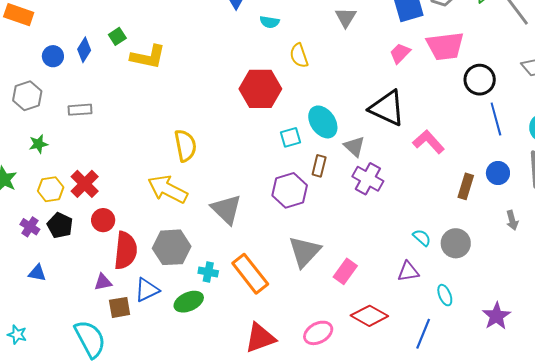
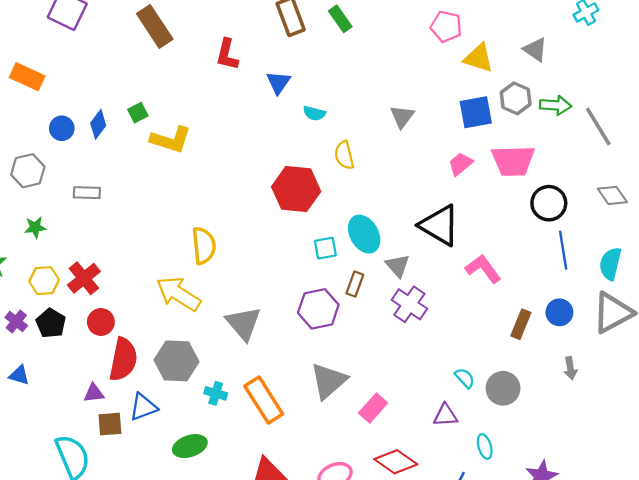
green ellipse: (189, 302) -> (190, 446), moved

